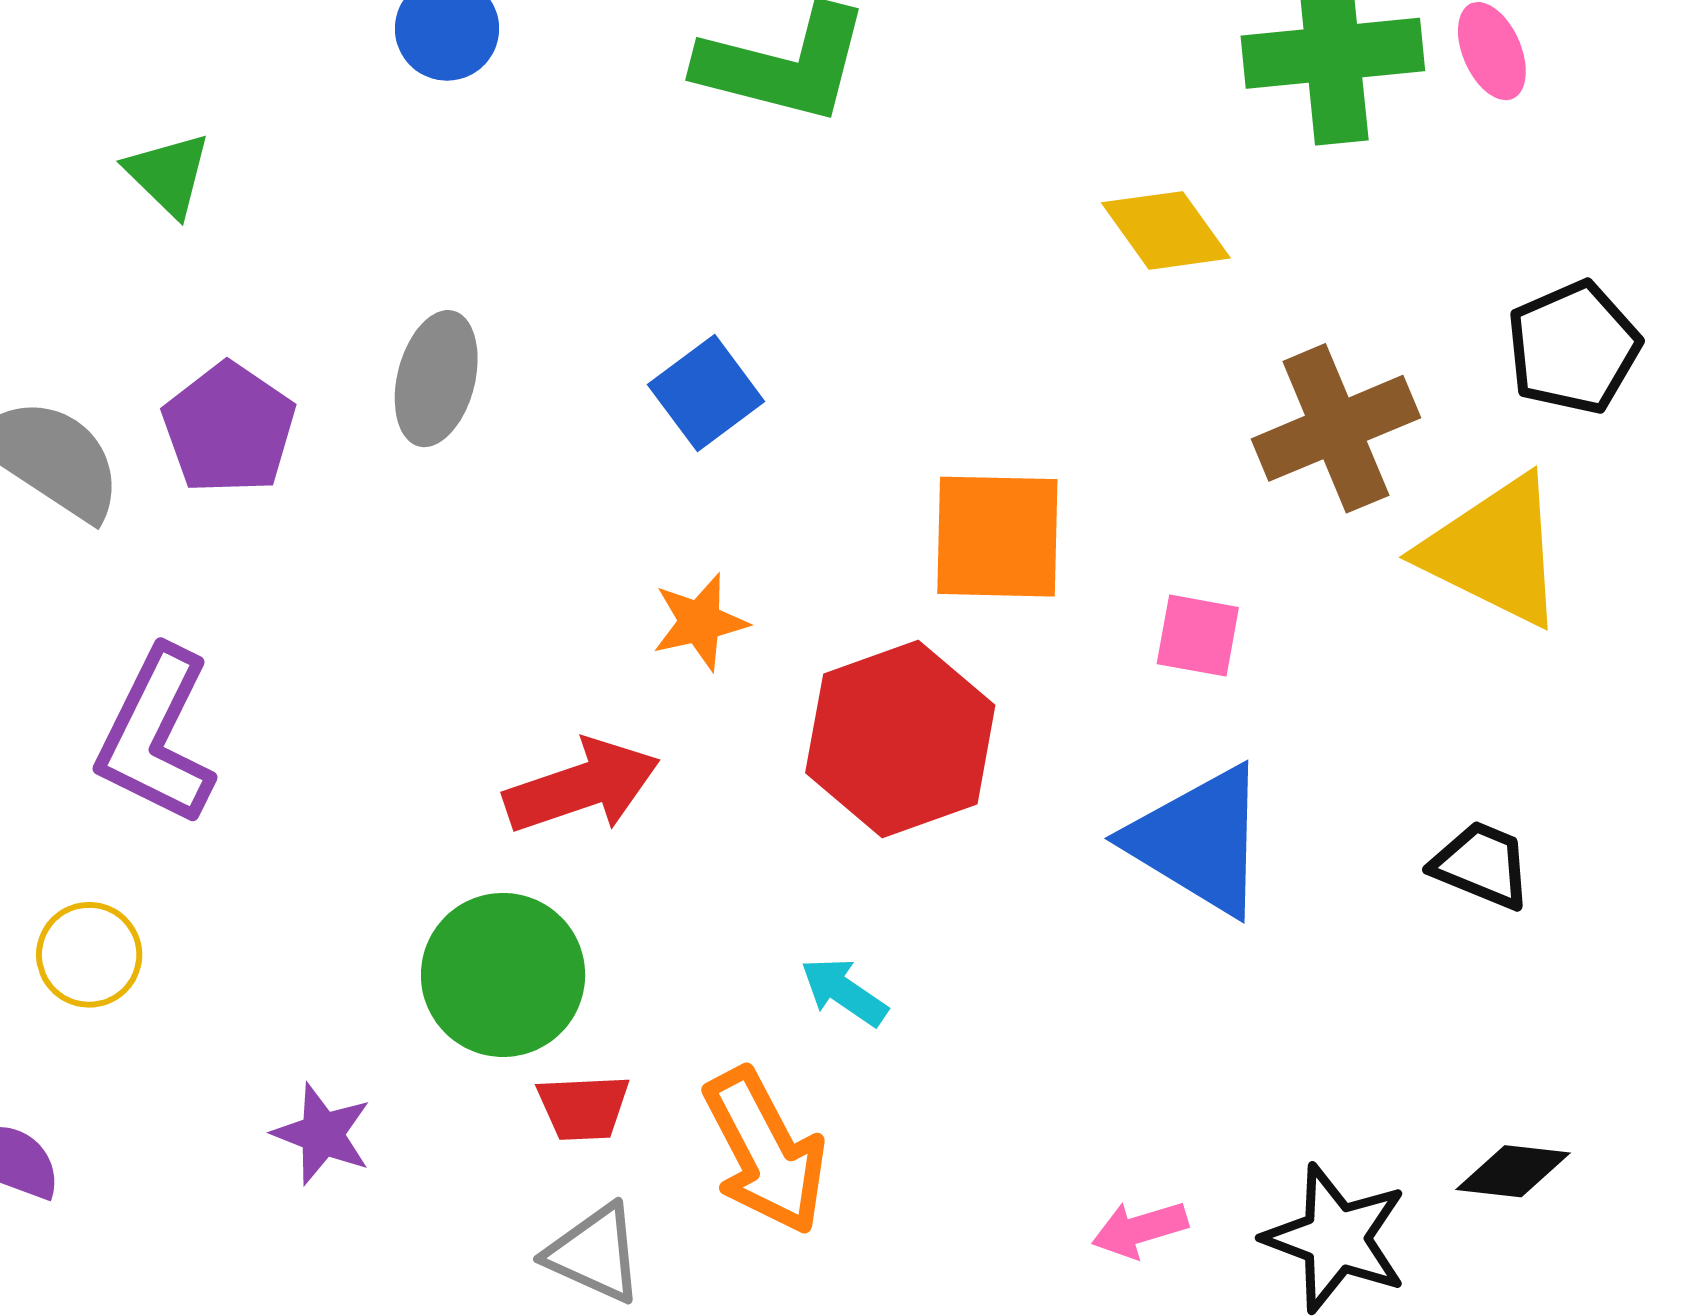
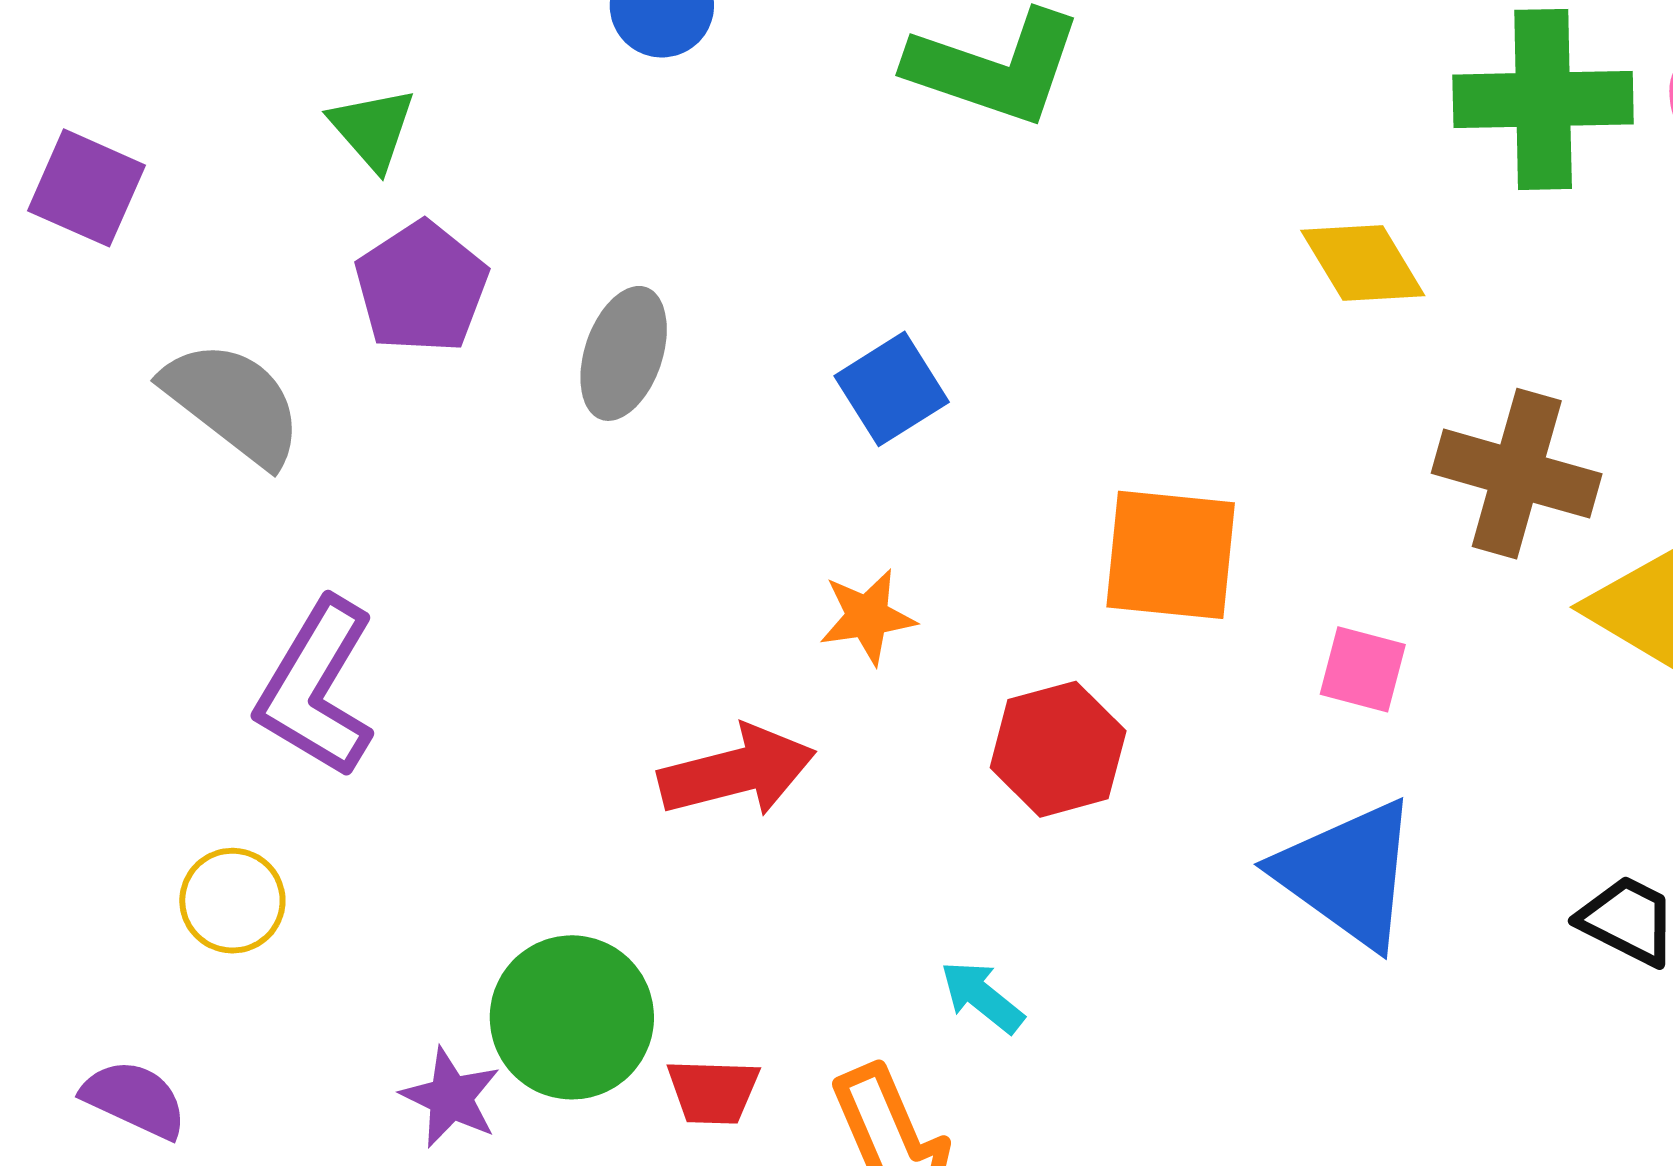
brown cross: (1336, 428) -> (1517, 474), turned 34
purple pentagon: (229, 429) -> (421, 287), moved
red hexagon: (900, 739) -> (1058, 749), size x0.7
green circle: (503, 975) -> (572, 1017), moved

